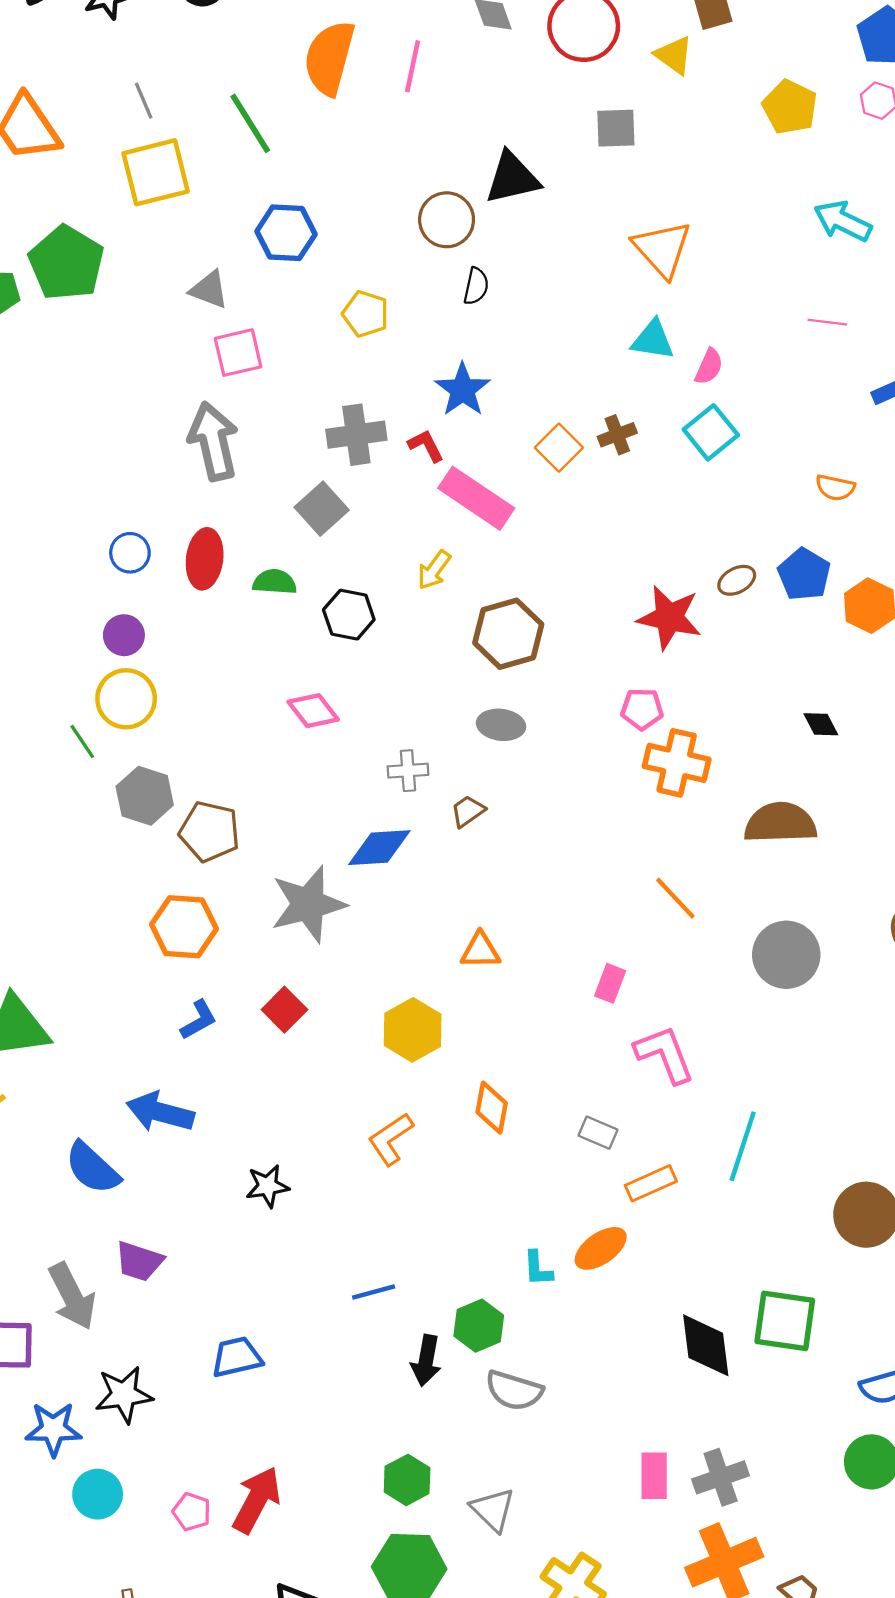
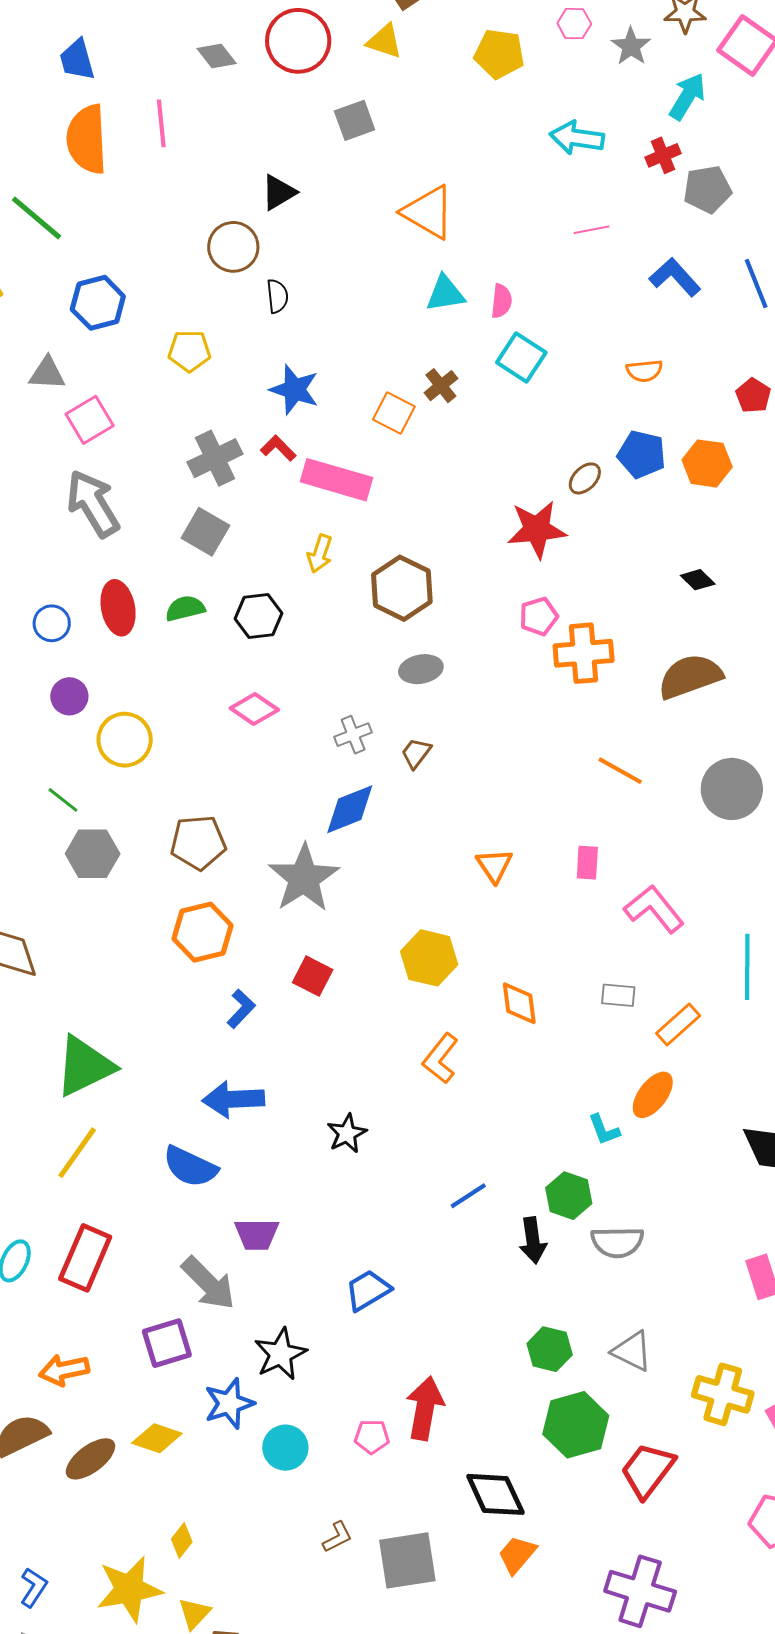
black triangle: (512, 178) -> (279, 192), size x0.7
yellow circle: (126, 699) -> (125, 740), moved
gray hexagon: (145, 796) -> (93, 854), moved
orange triangle: (480, 951) -> (494, 865), moved, turned -45

